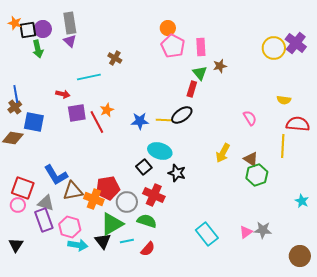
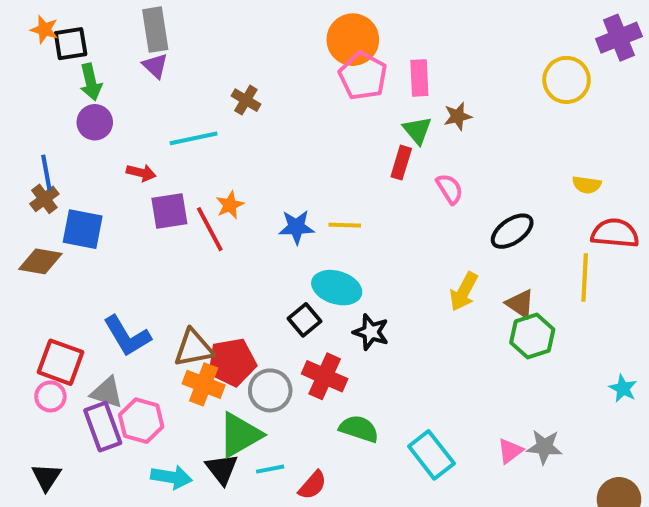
orange circle: (168, 28) -> (353, 40), size x1.6
purple circle: (43, 29) -> (95, 122), moved
purple cross: (296, 43) -> (619, 38), moved, turned 30
black ellipse: (182, 115) -> (512, 231), moved
pink semicircle: (250, 118) -> (450, 189), moved
brown triangle: (73, 191) -> (194, 348), moved
green semicircle: (147, 221) -> (359, 429), moved
pink hexagon: (70, 227) -> (141, 421), moved

